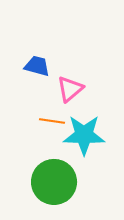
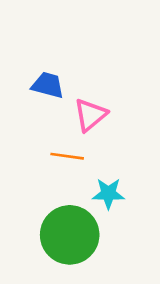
cyan star: (84, 135) -> (108, 194), moved, size x0.6

